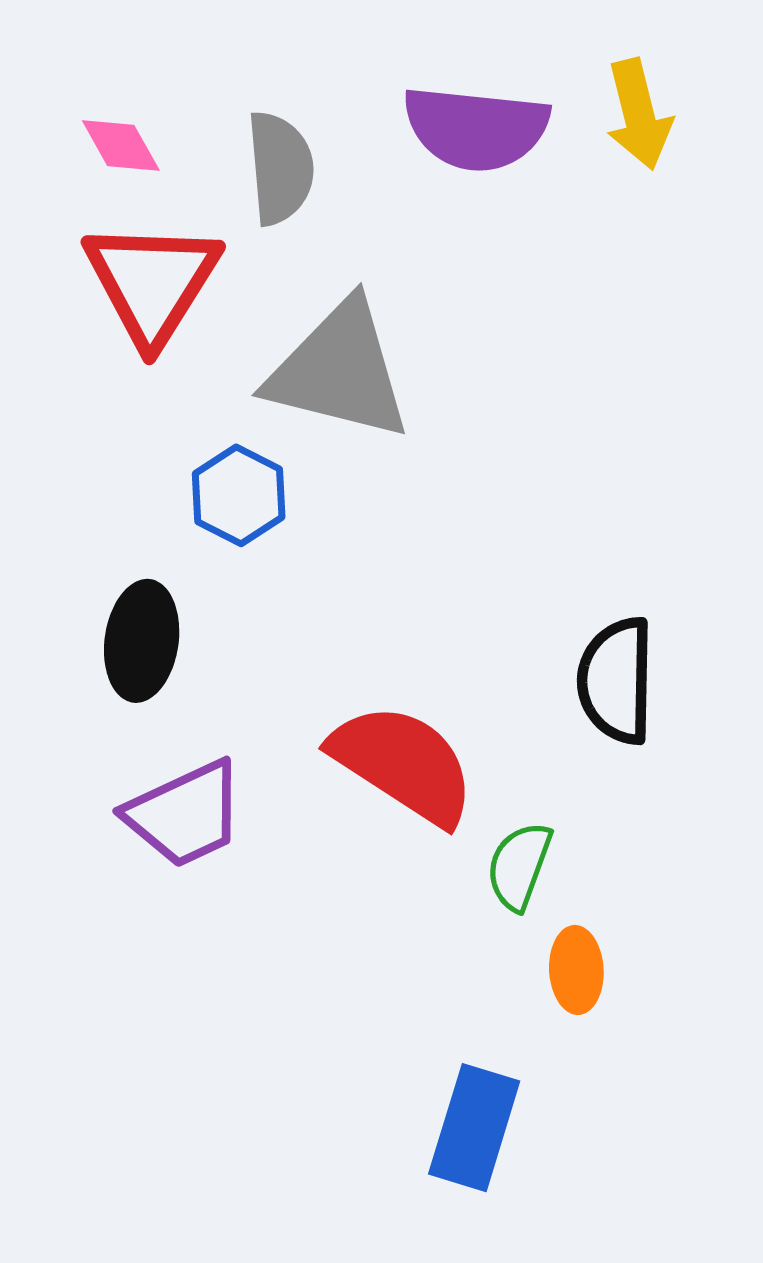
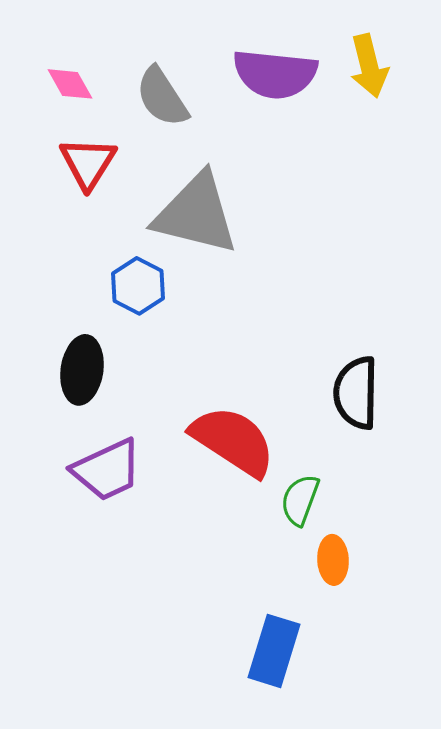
gray semicircle: (280, 168) -> (162, 97), turned 152
red triangle: (152, 282) -> (88, 163), size x0.7

